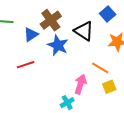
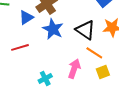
black triangle: (84, 31) -> (85, 30), moved
cyan cross: (67, 103) -> (45, 78), moved

